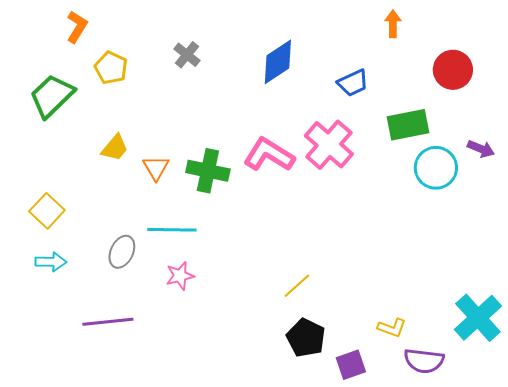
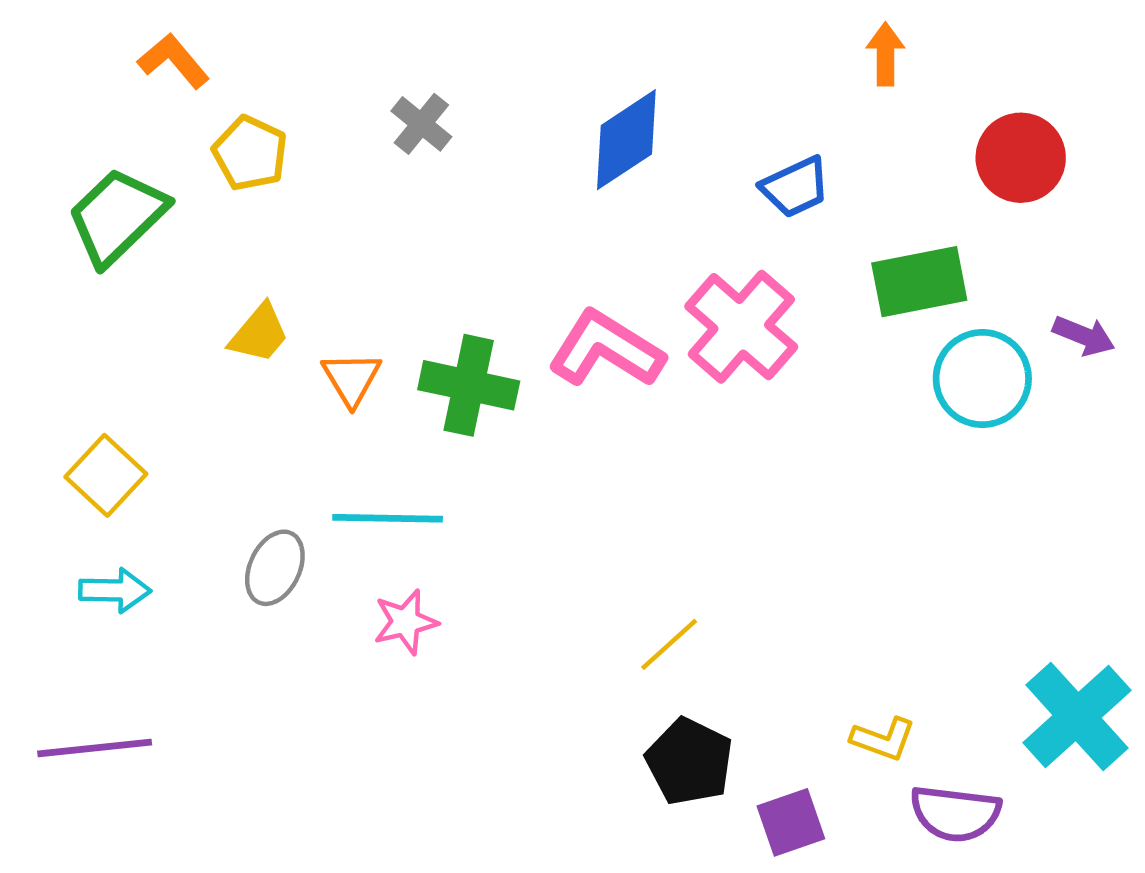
orange L-shape: (77, 27) -> (173, 61), turned -72
purple line: (108, 322) -> (95, 748), moved

